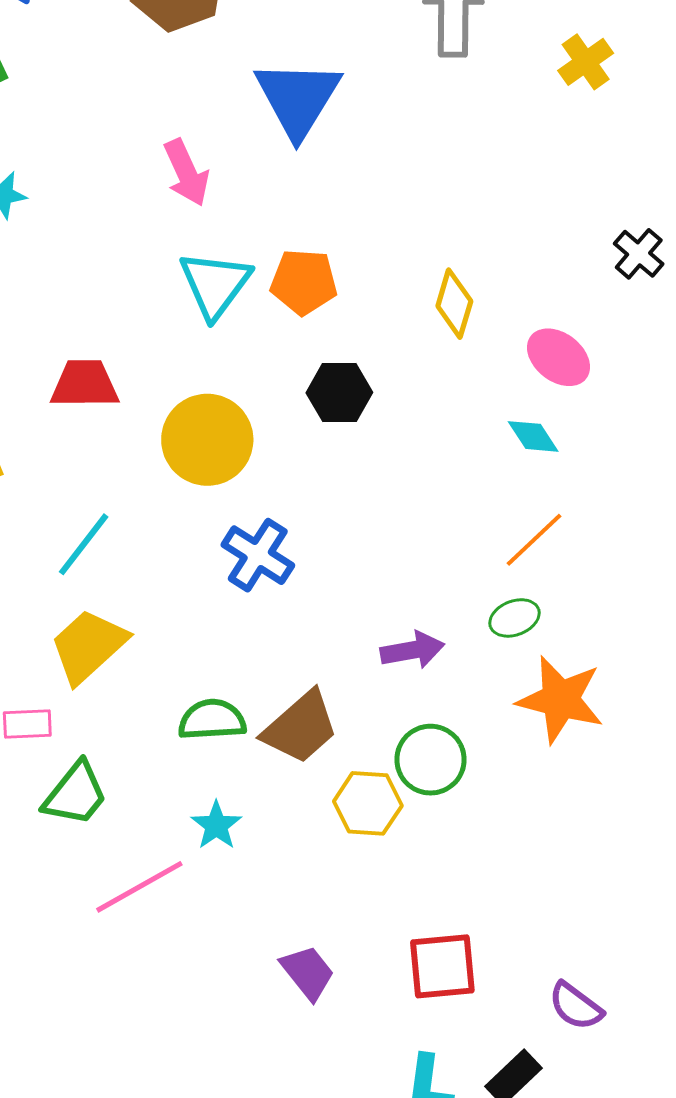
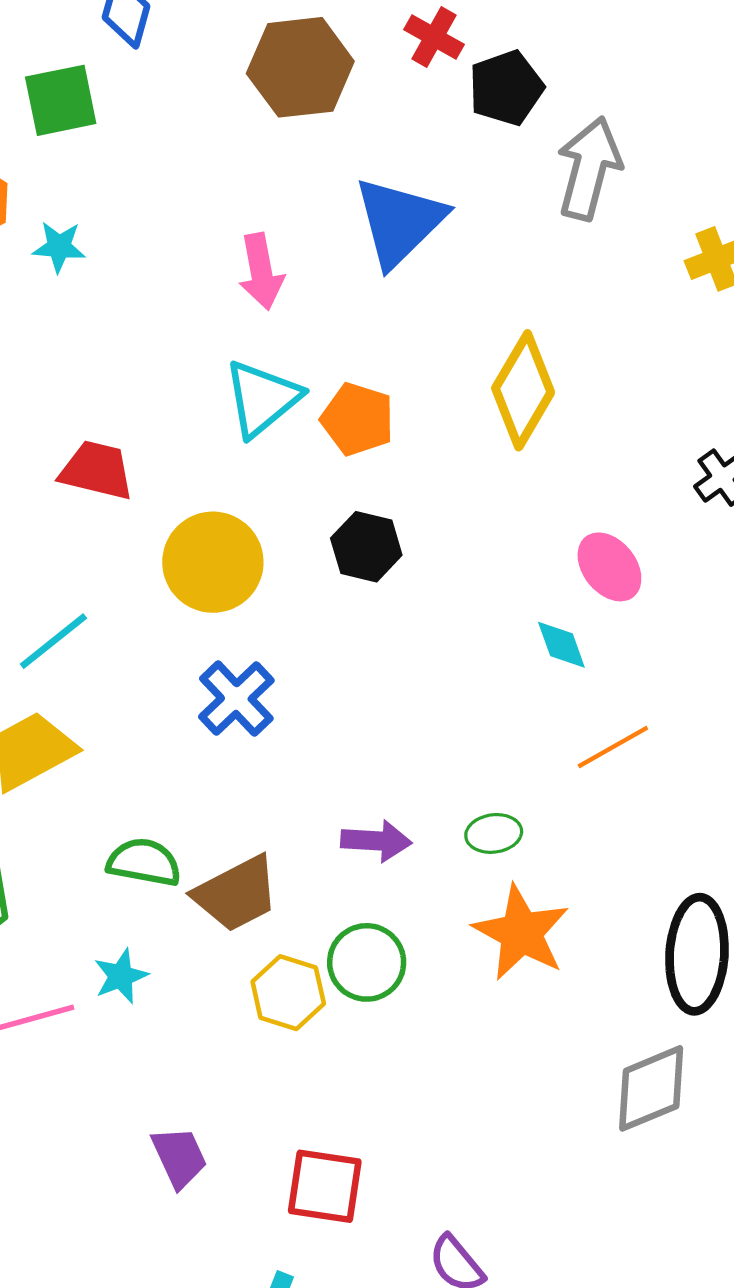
yellow diamond: (454, 304) -> (523, 390), moved, size x1.5
orange line: (534, 540) -> (613, 747), moved

